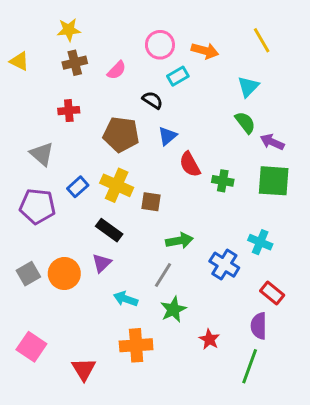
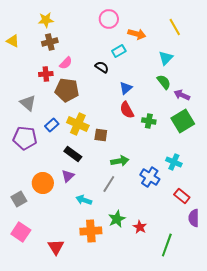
pink circle: (160, 45) -> (109, 19), moved
pink semicircle: (117, 70) -> (66, 63), moved
brown pentagon: (121, 134) -> (67, 90), moved
blue triangle: (167, 136) -> (126, 88), moved
green square: (274, 181) -> (183, 121), turned -35
gray square: (28, 274) -> (19, 199), moved
green star: (173, 309) -> (117, 219), moved
purple semicircle: (259, 326) -> (194, 218), moved

